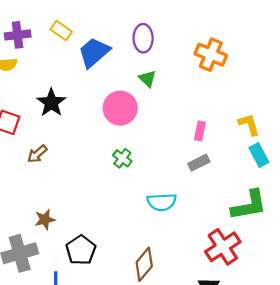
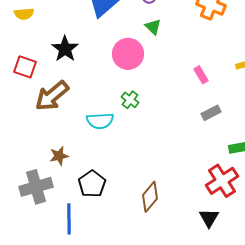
pink rectangle: (200, 131) -> (201, 75), turned -42
brown arrow: (37, 154) -> (52, 96), size x1.8
gray rectangle: (199, 163) -> (211, 113), moved
cyan semicircle: (162, 202) -> (100, 121), moved

